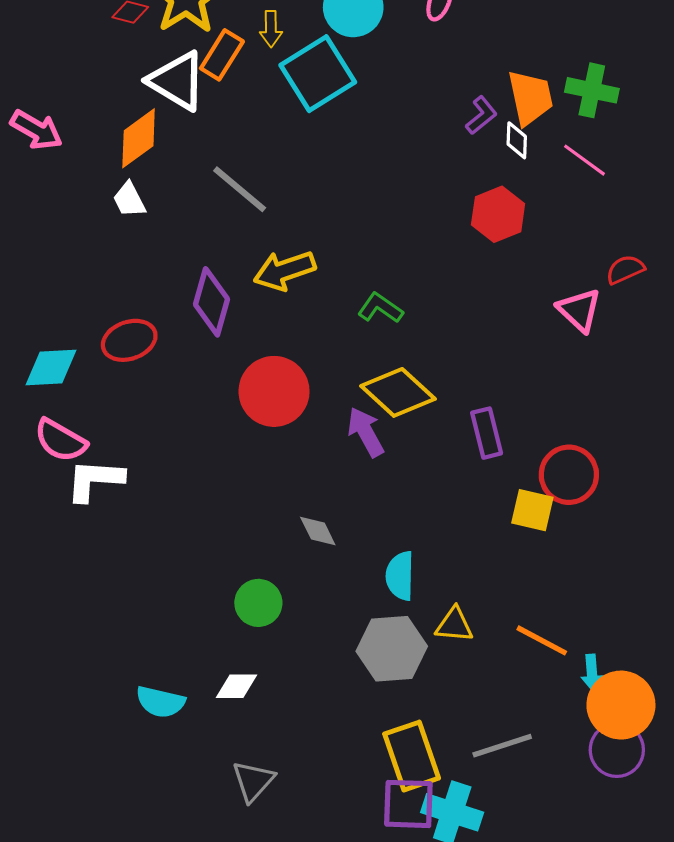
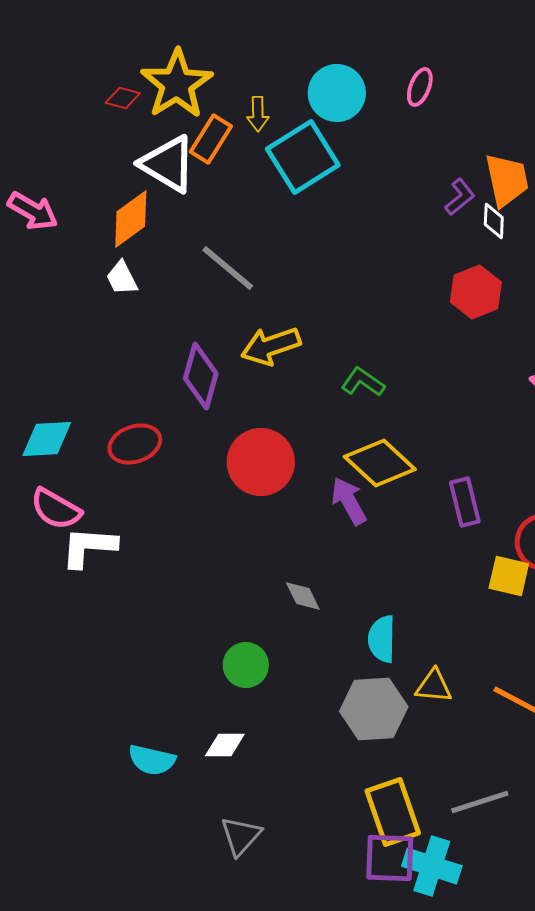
red ellipse: (129, 340) -> (135, 444), moved

